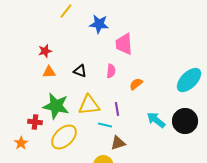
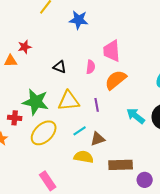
pink trapezoid: (124, 44) -> (112, 51), moved
orange triangle: (49, 72) -> (11, 61), moved
orange semicircle: (136, 84) -> (116, 80), size x1.6
cyan line: (105, 125) -> (80, 131), moved, turned -48

